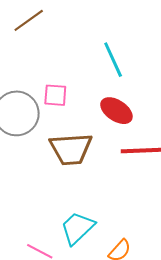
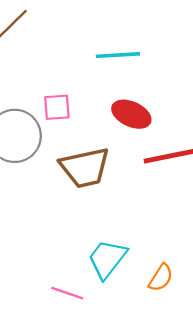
cyan line: (113, 60) -> (118, 55), turned -60

